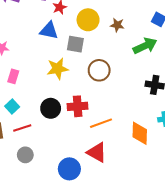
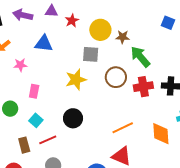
brown star: (117, 25) -> (123, 37), moved
blue triangle: (49, 31) -> (44, 44), moved
green arrow: (145, 46) -> (140, 57), moved, turned -100
red cross: (78, 106) -> (143, 87), moved

